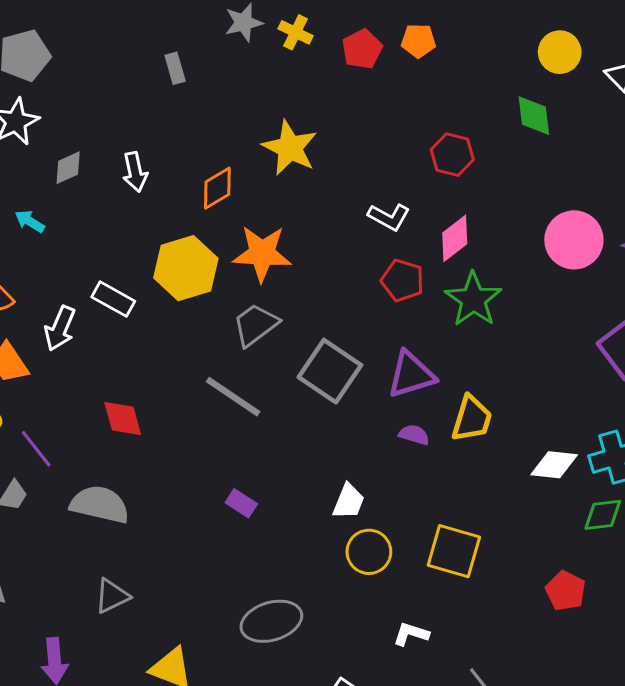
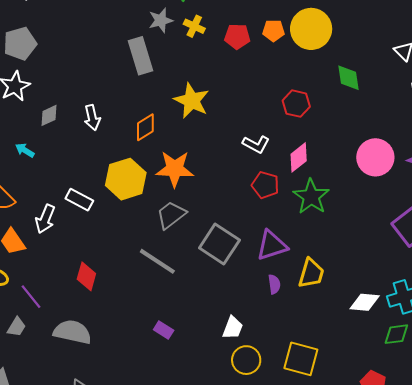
red pentagon: (362, 49) -> (237, 36), turned 30
yellow circle: (560, 52) -> (311, 29), moved, size x1.5
gray rectangle: (175, 68) -> (140, 56), moved, size x1.8
red diamond: (123, 418) -> (86, 276), turned 32
purple semicircle: (414, 435) -> (274, 284), turned 66

